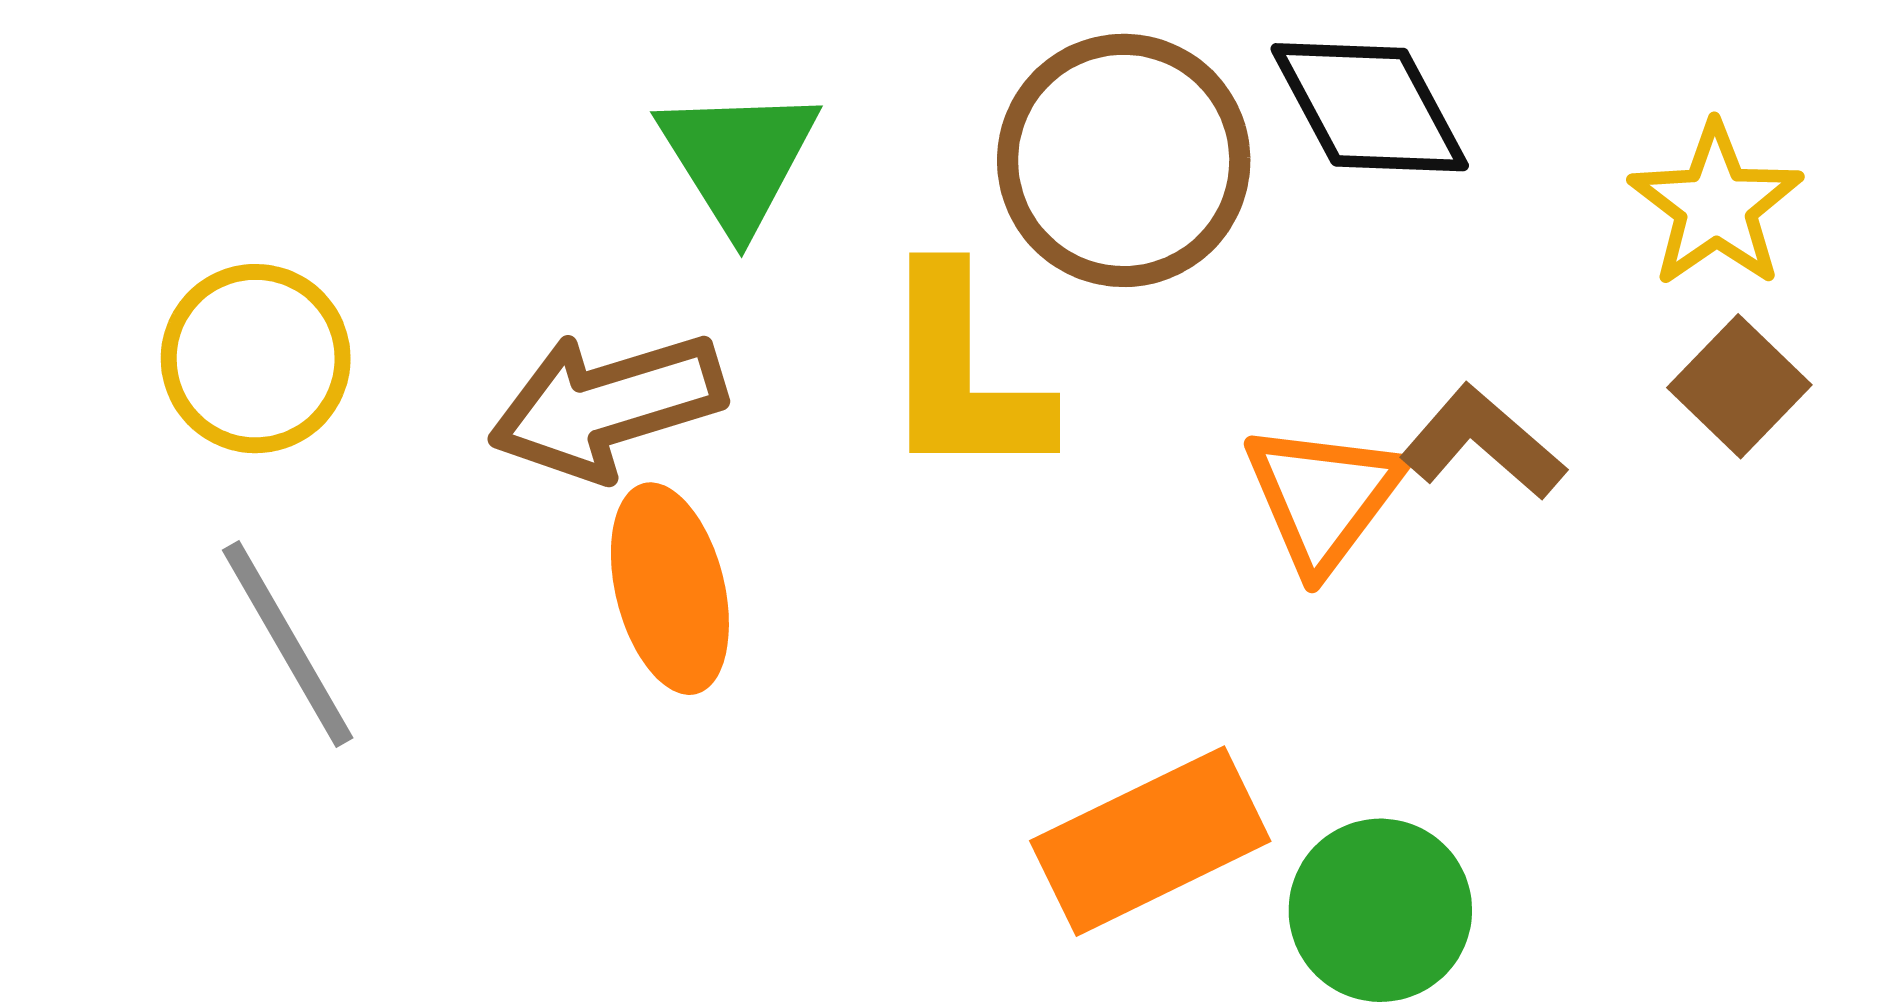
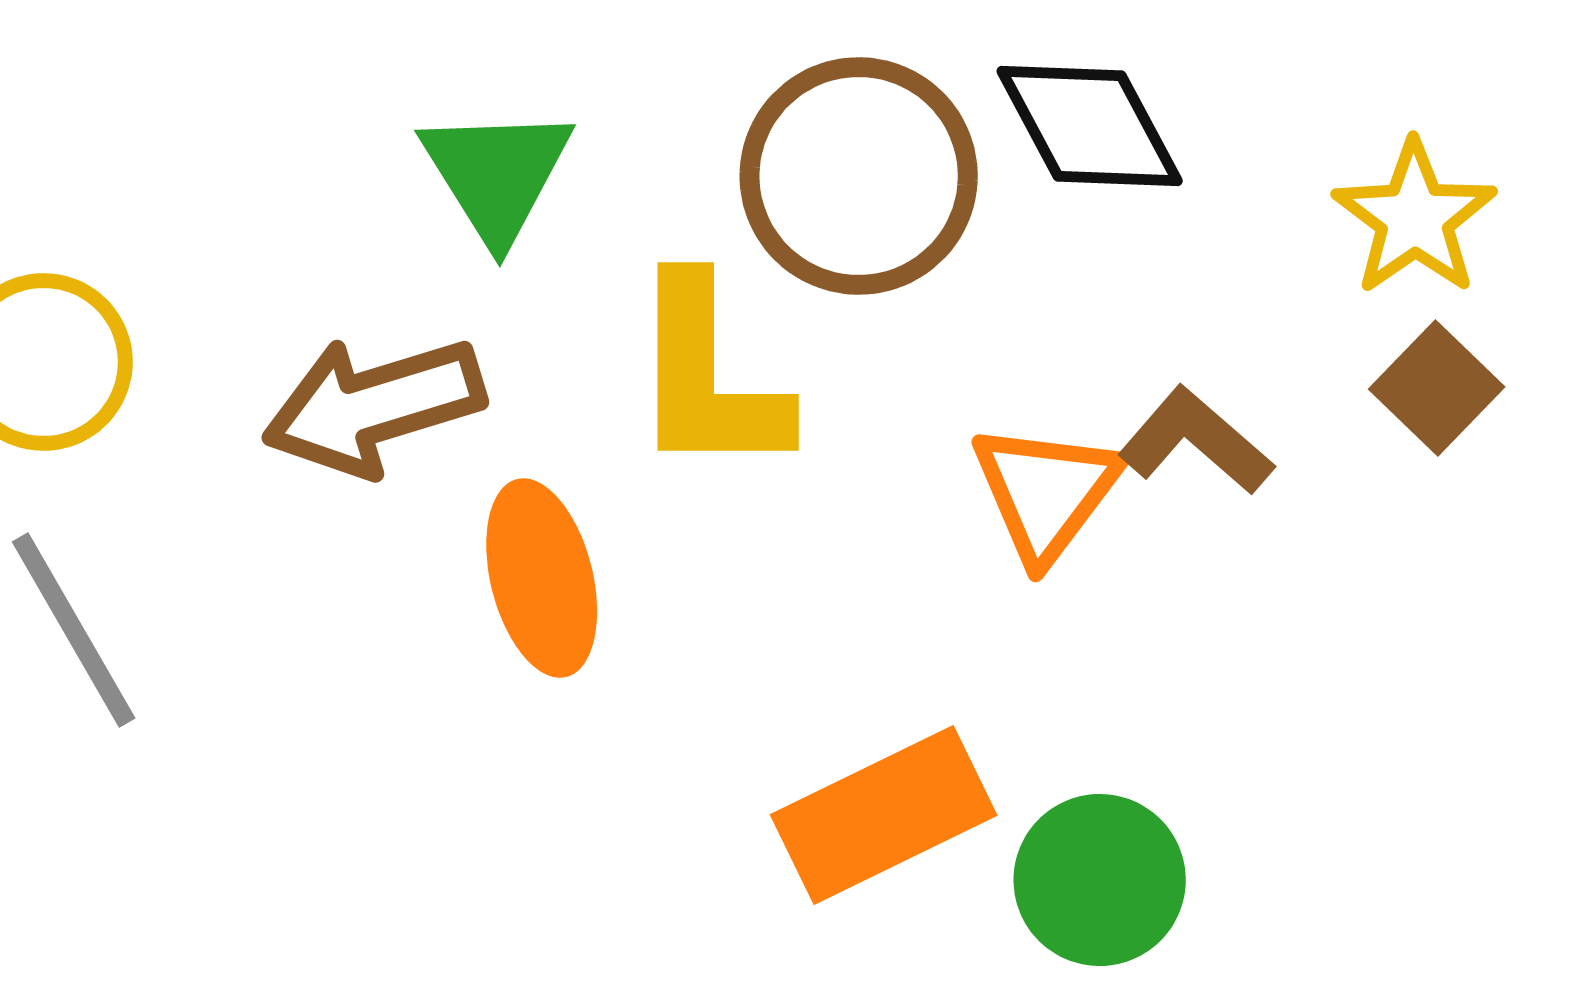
orange ellipse: (670, 589) -> (542, 578), moved

